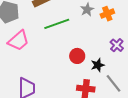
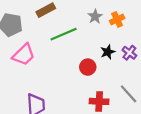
black star: (98, 65) -> (108, 52), moved

